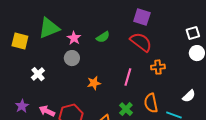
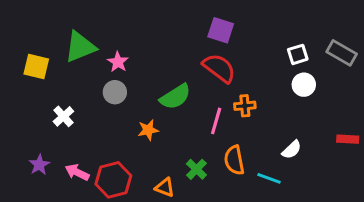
green semicircle: (103, 37) -> (175, 97), moved, size x1.5
pink line: (128, 77) -> (216, 121), moved

